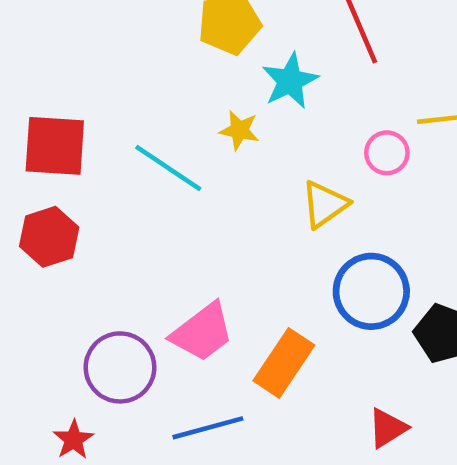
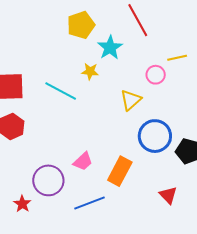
pink trapezoid: (202, 332) -> (83, 161), size x0.7
red triangle: (388, 428) -> (168, 195), turned -36
red star: (73, 440) -> (22, 204), moved

